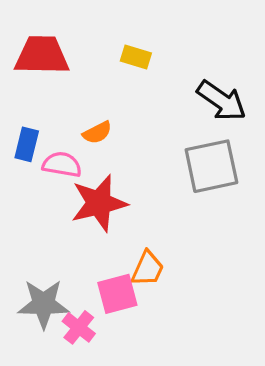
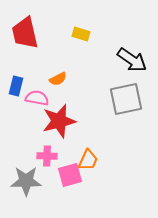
red trapezoid: (42, 55) -> (25, 33), turned -104
pink cross: (79, 327) -> (47, 156), moved, turned -36

